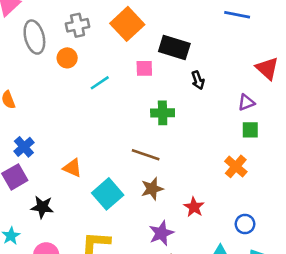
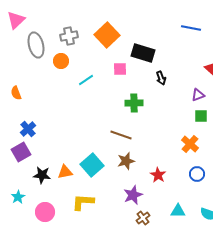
orange triangle: (72, 168) -> (65, 172), moved, turned -35
blue circle: (245, 224) -> (197, 174), moved

